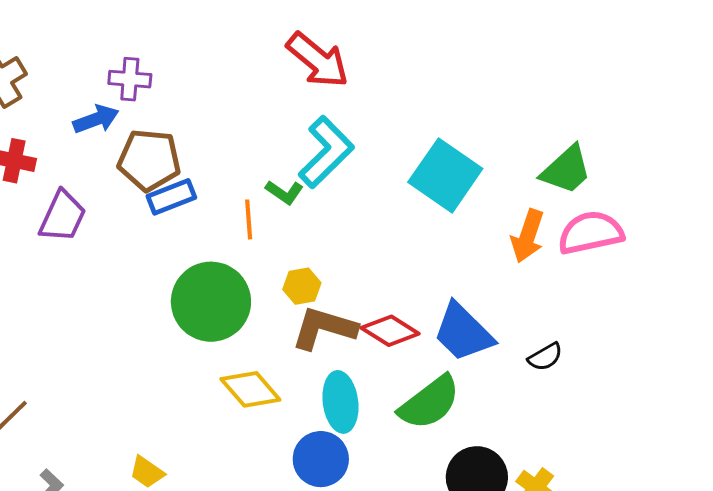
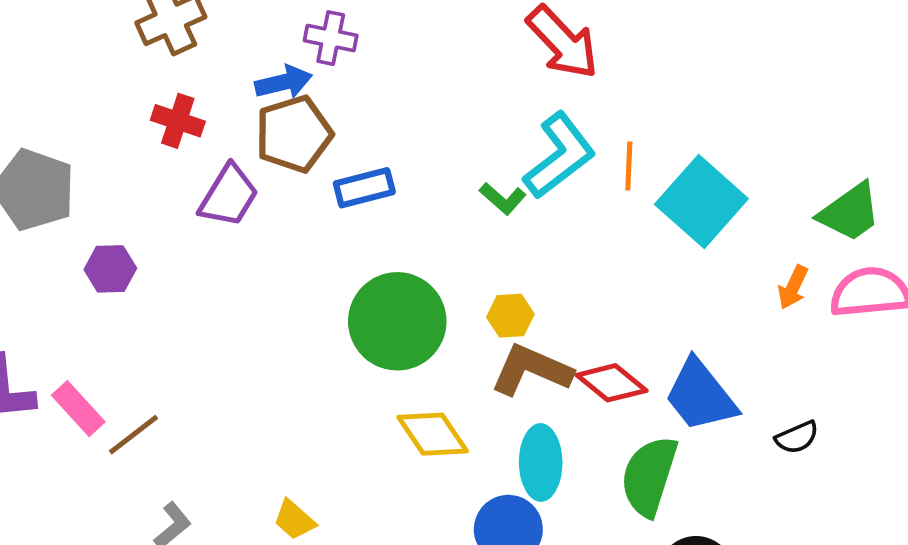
brown pentagon: (149, 160) -> (294, 134), moved, turned -30
orange line: (249, 219) -> (629, 166), moved
orange arrow: (528, 236) -> (793, 287), size x0.7
green semicircle: (429, 403) -> (649, 476), turned 138

